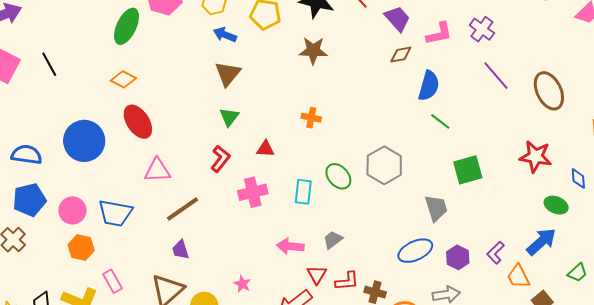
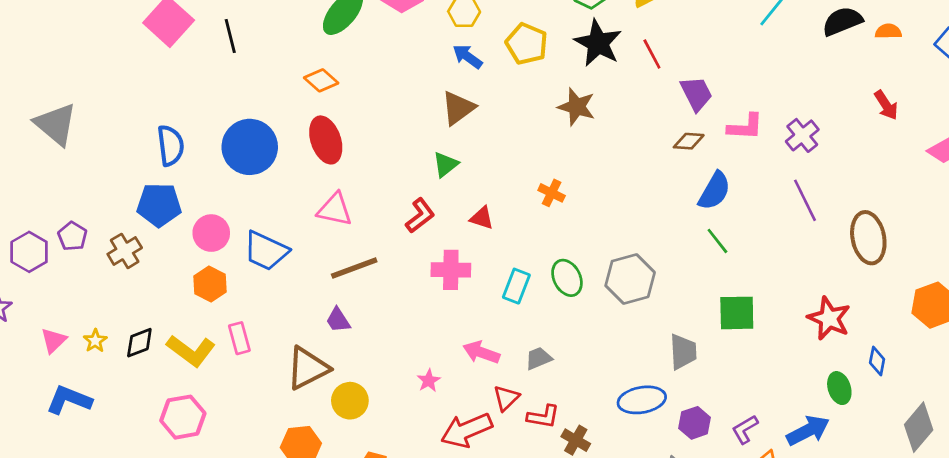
blue semicircle: (27, 155) -> (171, 145), turned 60
green ellipse: (556, 205) -> (839, 388), turned 35
purple trapezoid: (181, 250) -> (338, 320), turned -30
pink star: (242, 284) -> (429, 381), moved

